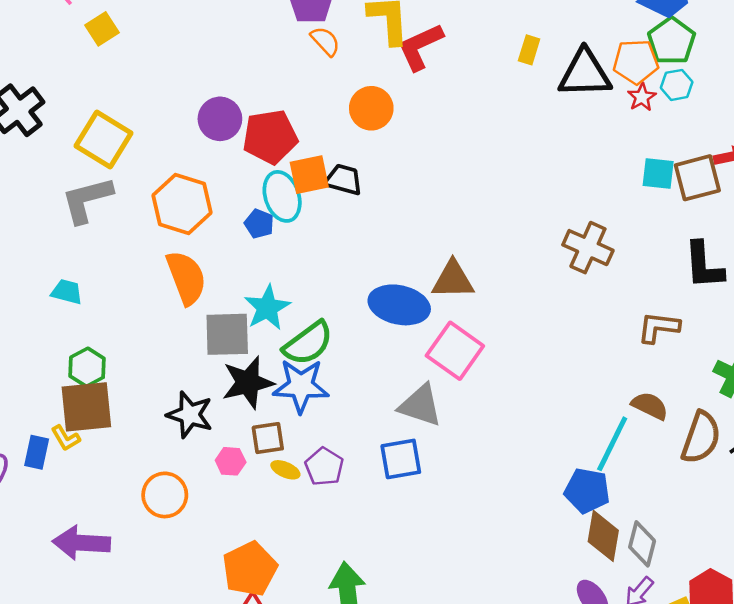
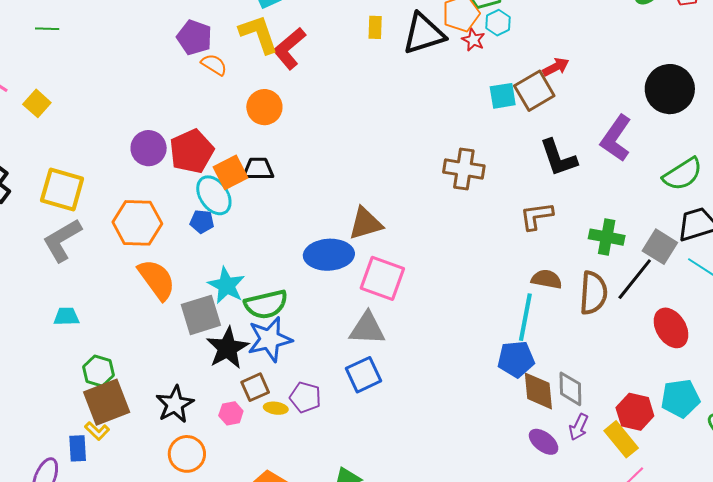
green semicircle: (308, 343) -> (266, 304), turned 39
black star: (190, 415) -> (175, 404), moved, turned -30

